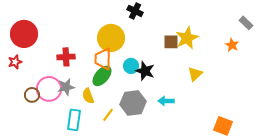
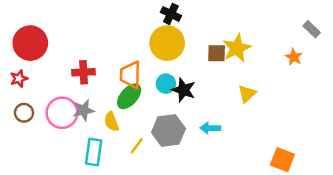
yellow circle: (111, 38) -> (167, 43), moved
brown circle: (32, 95) -> (24, 113), moved

